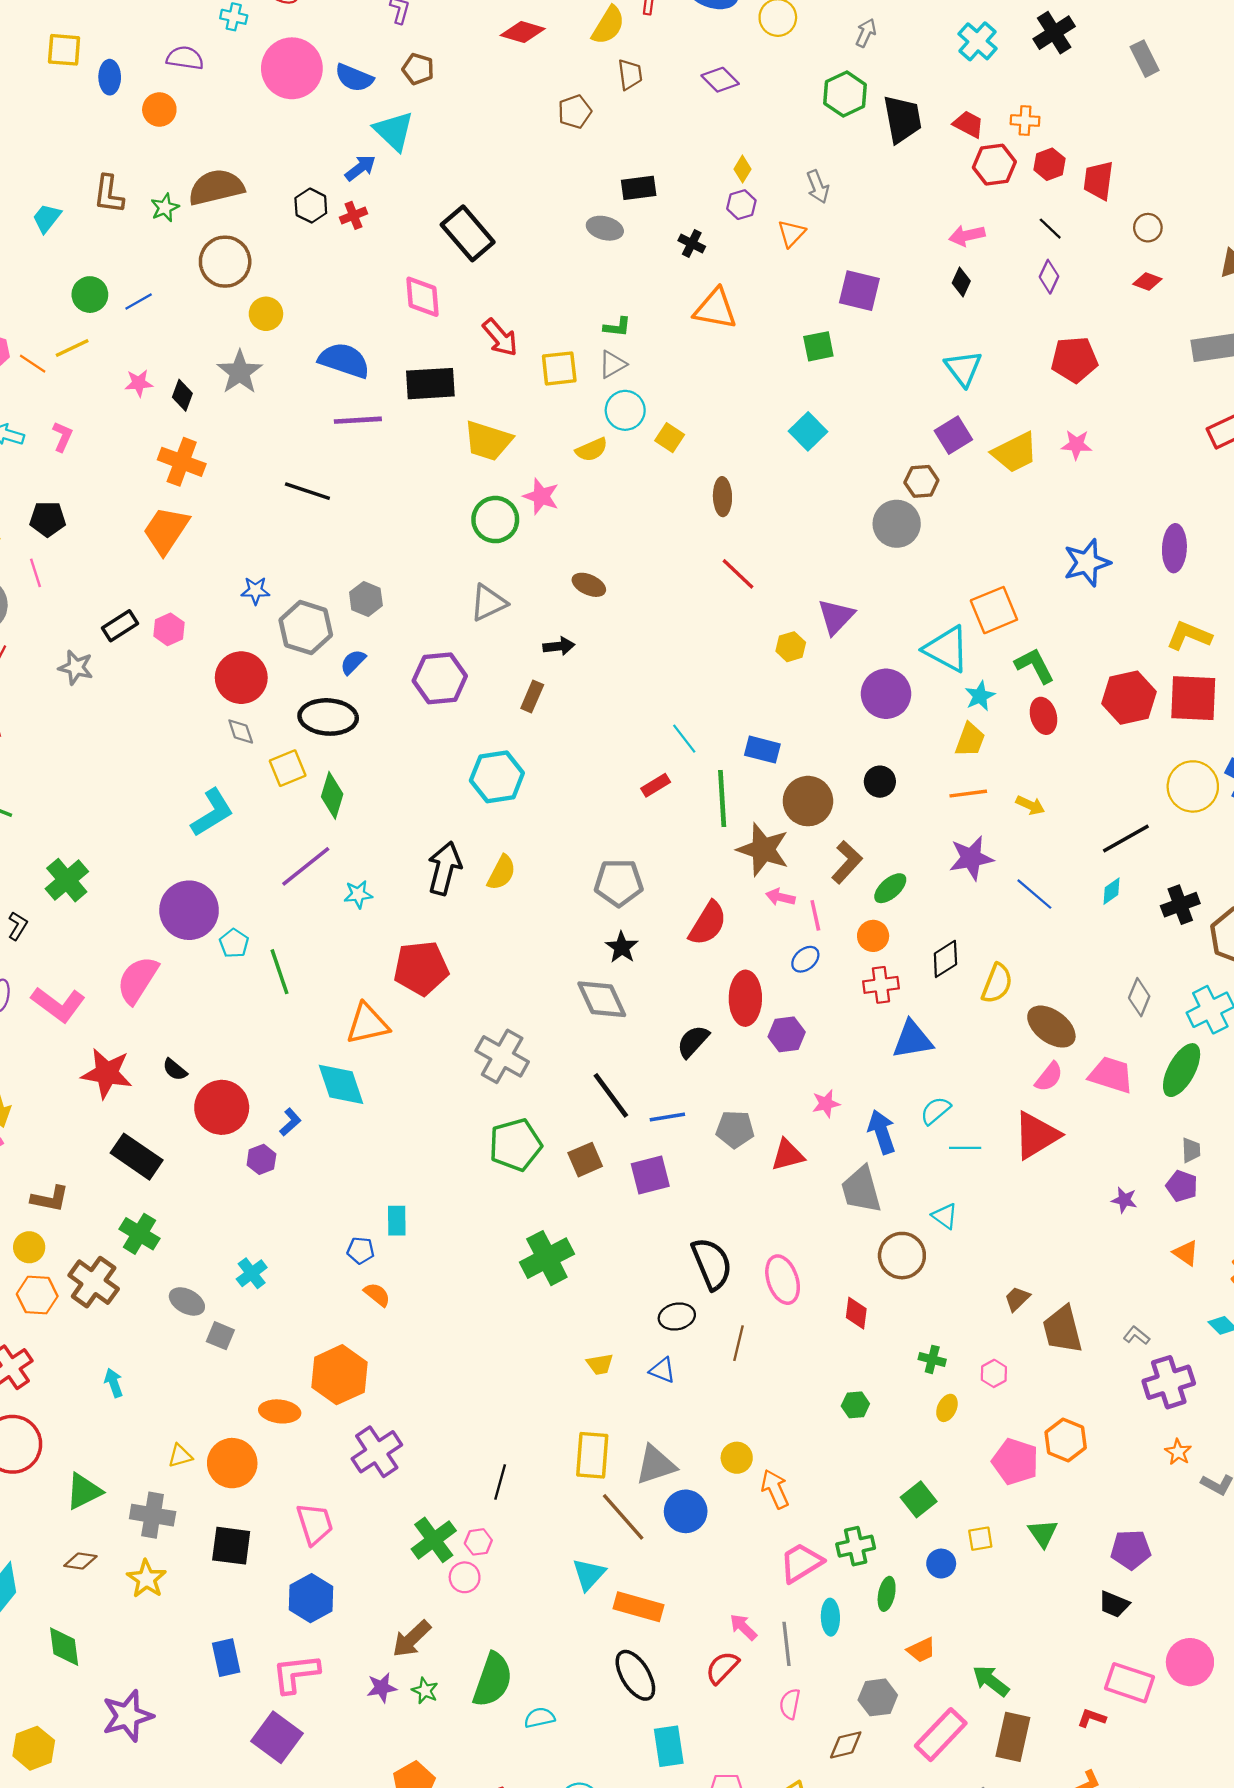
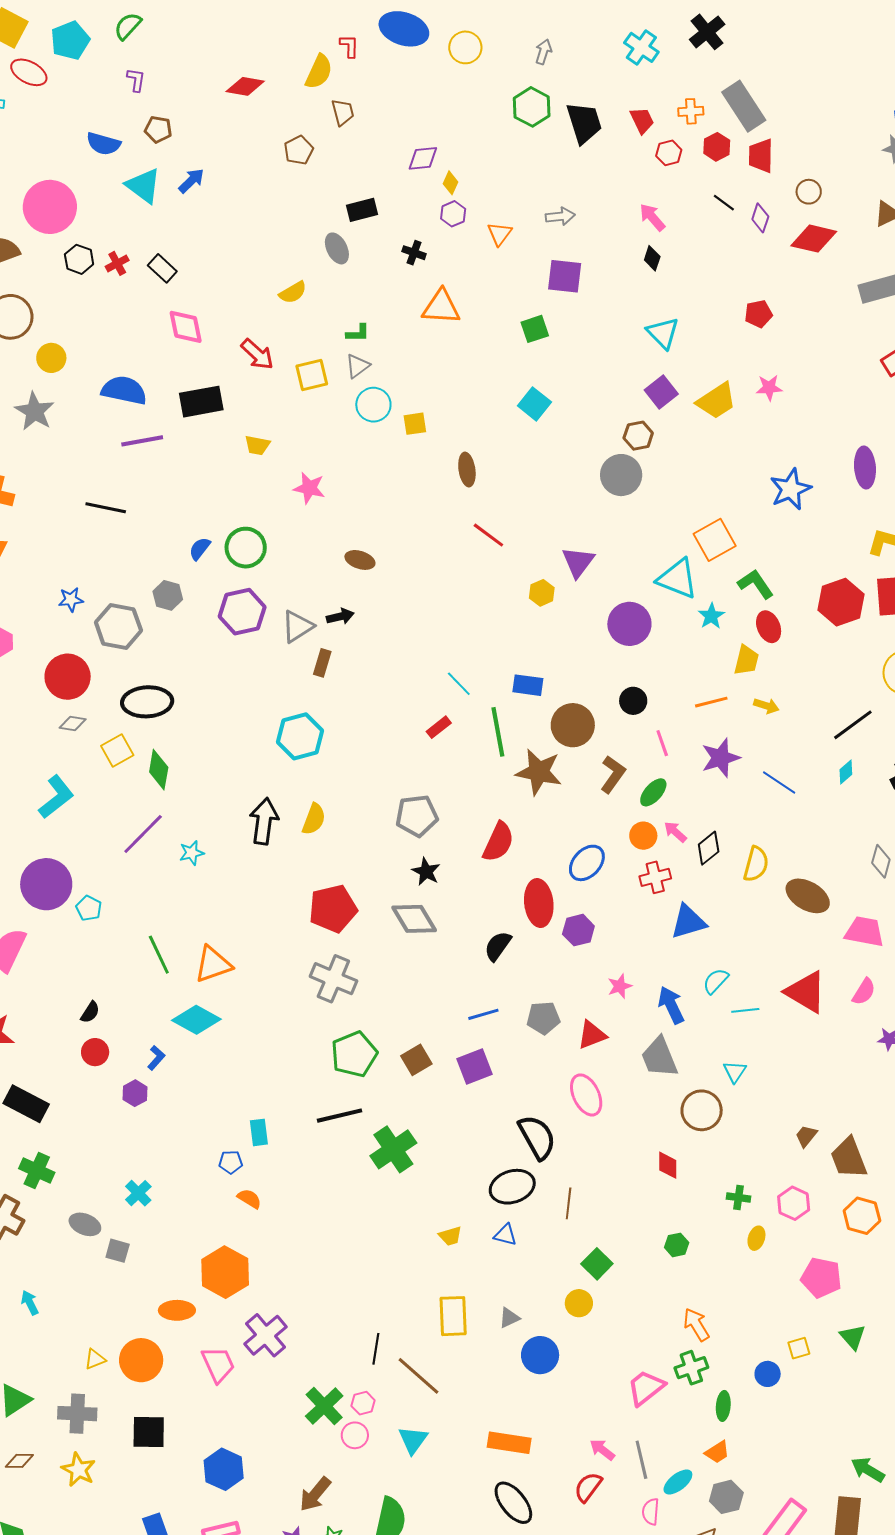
gray rectangle: (1145, 59) -> (744, 106), moved, size x1.6
pink circle: (292, 68) -> (50, 207), moved
purple diamond: (720, 80) -> (423, 158), moved, turned -44
red trapezoid: (968, 124) -> (642, 120), turned 44
red hexagon: (994, 165) -> (669, 153), size x0.7
blue arrow: (360, 168) -> (191, 181), moved
gray arrow: (818, 187) -> (560, 216), moved, turned -68
gray ellipse: (605, 228) -> (337, 248), turned 56
black rectangle: (468, 233) -> (162, 268), moved, size x0.6
pink arrow: (967, 235) -> (652, 217), turned 68
purple diamond: (1049, 277) -> (760, 218), moved
red diamond: (1147, 282) -> (814, 239), size x1.8
red pentagon: (1074, 359) -> (758, 314), size x0.7
yellow square: (670, 438) -> (415, 424), turned -35
yellow trapezoid: (488, 441) -> (257, 445), size x0.6
yellow semicircle: (592, 450) -> (293, 292), moved
green circle: (495, 520) -> (246, 548), moved
gray triangle: (488, 603) -> (297, 626), moved
blue semicircle: (353, 662) -> (200, 549), moved
purple hexagon: (440, 678) -> (242, 612), moved
gray diamond: (241, 732) -> (73, 724), turned -56
yellow trapezoid: (970, 740) -> (746, 660), moved
pink arrow: (780, 897) -> (675, 832), moved, turned 35
pink line: (815, 915) -> (662, 743), moved
blue ellipse: (805, 959) -> (587, 863), size x1.5
red pentagon: (421, 968) -> (333, 909), moved
green line: (280, 972) -> (159, 955), moved
black semicircle: (175, 1070) -> (90, 1012), moved, turned -90
pink semicircle: (1049, 1077) -> (864, 992), moved
cyan diamond: (341, 1084) -> (196, 1020), turned -36
black line: (611, 1095) -> (340, 1116), moved, turned -60
red circle: (222, 1107) -> (95, 1052), size x0.6
red triangle: (1036, 1135) -> (806, 992), turned -51
cyan triangle: (945, 1216) -> (735, 1072), turned 35
pink ellipse: (783, 1280) -> (586, 1095), moved
black ellipse: (677, 1317) -> (512, 1187), size x1.4
pink hexagon: (994, 1373) -> (794, 1203), size x1.4
orange hexagon: (1066, 1440) -> (862, 1216), moved
gray triangle: (656, 1465) -> (509, 1318), size x0.6
orange arrow: (775, 1489) -> (696, 1325), moved
green square: (919, 1499) -> (597, 1264), moved
brown line: (623, 1517) -> (418, 1376), moved
pink trapezoid: (315, 1524) -> (218, 1364), moved
cyan triangle: (589, 1574) -> (413, 1440), moved
cyan ellipse: (830, 1617) -> (678, 1482), moved, turned 60
orange trapezoid: (921, 1650) -> (717, 1452), moved
green arrow: (991, 1681) -> (868, 1470), moved

